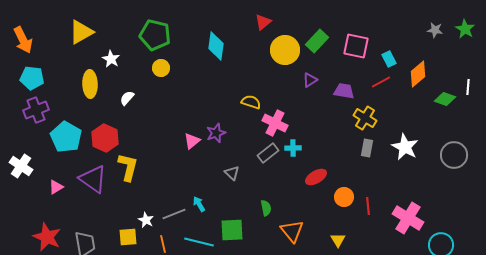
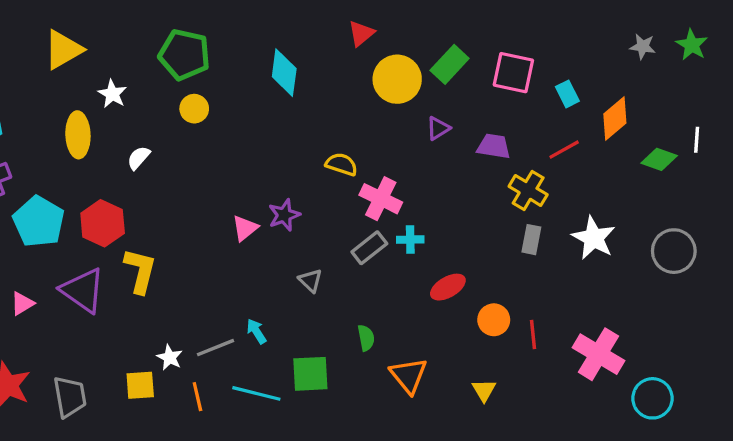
red line: (381, 82) -> (564, 150), moved

